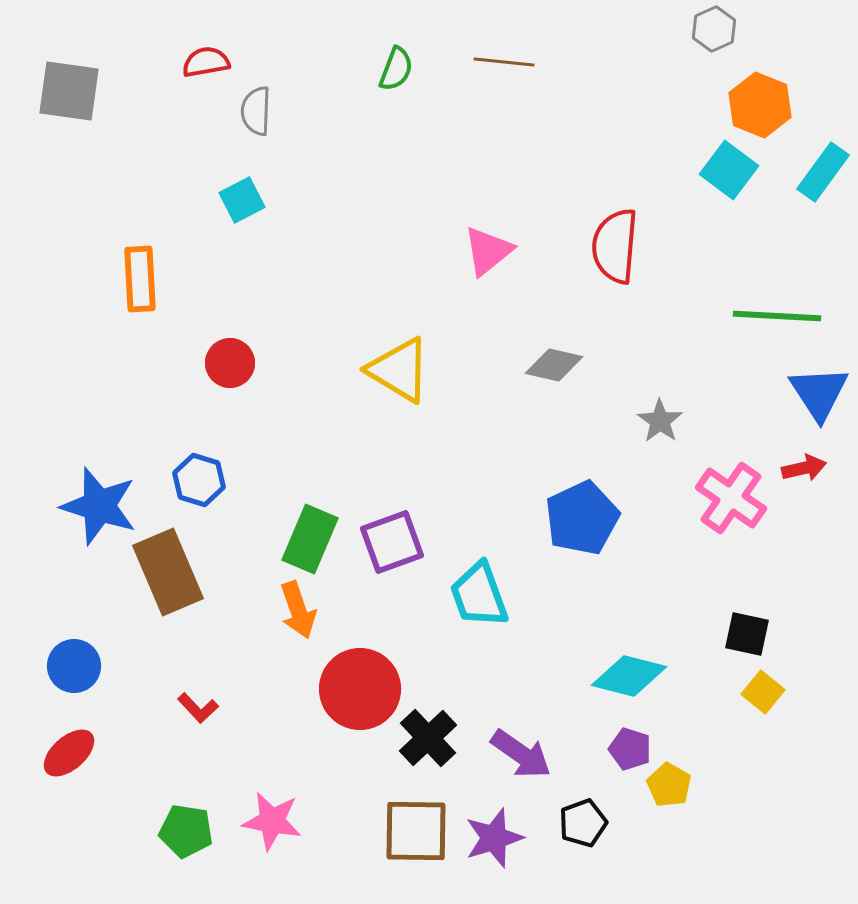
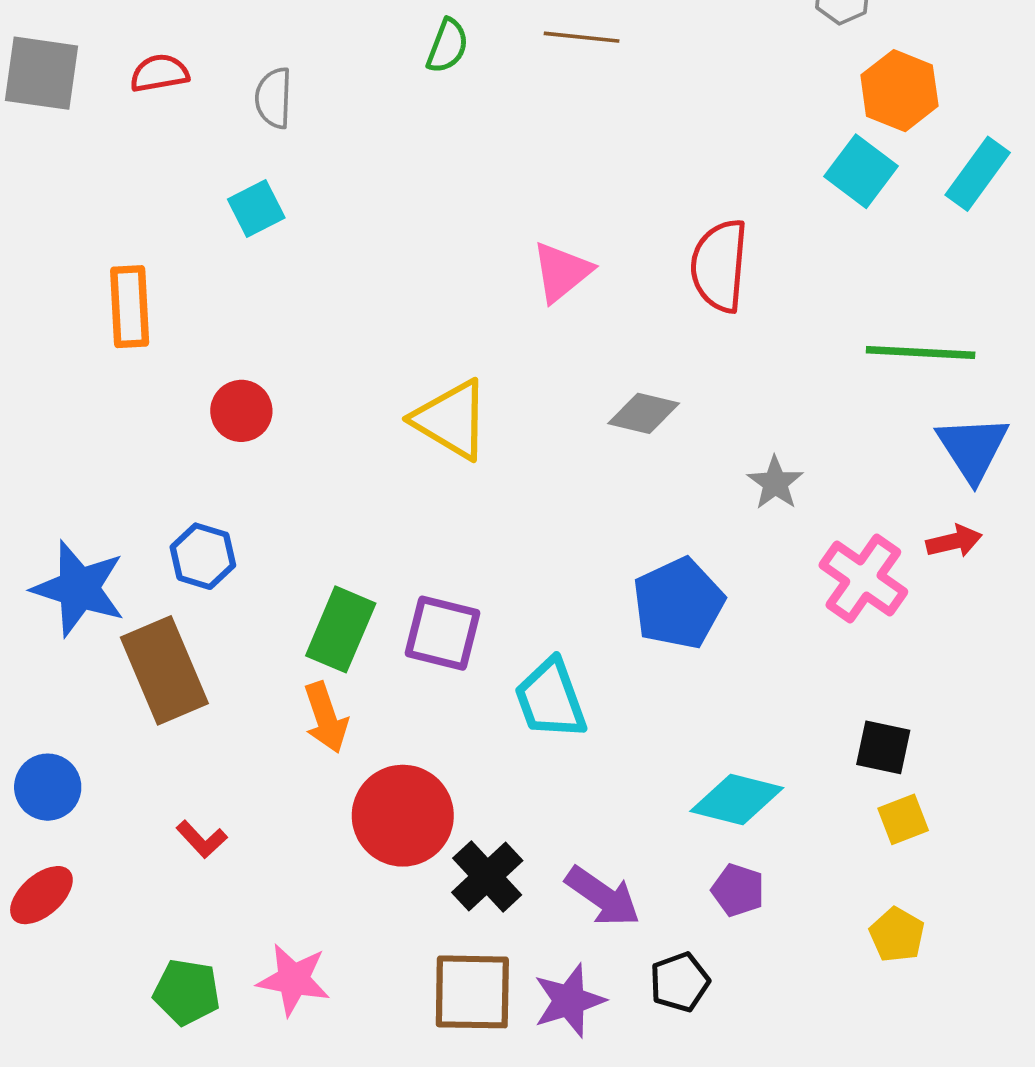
red semicircle: (206, 62) -> (159, 73), moved
purple square: (392, 542) -> (442, 633), turned 34
yellow square: (763, 692) -> (903, 819), turned 30
yellow pentagon: (669, 785) -> (897, 935), moved

